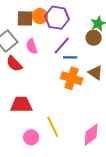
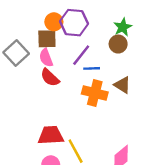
brown square: (25, 18) -> (47, 39), moved
red semicircle: (14, 64) -> (50, 78), moved
red trapezoid: (21, 105) -> (51, 135), moved

